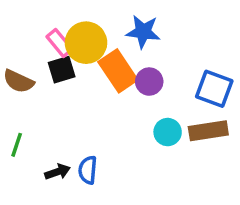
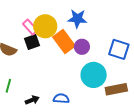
brown rectangle: (208, 131) -> (116, 89), moved
cyan circle: (168, 132) -> (94, 75), size x1.6
blue semicircle: (88, 170) -> (61, 98), moved, turned 91

